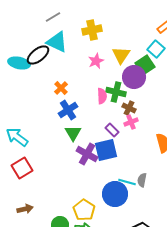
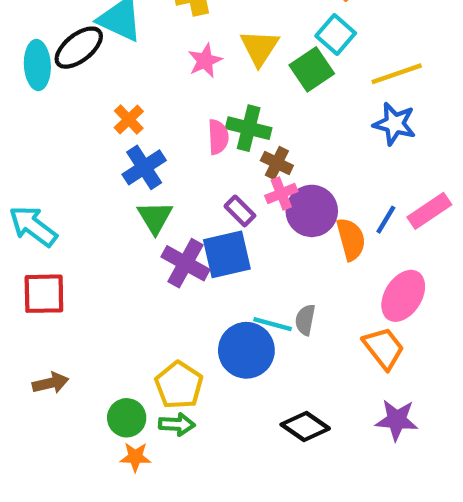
cyan ellipse: (19, 63) -> (37, 65), turned 75
purple circle: (134, 77) -> (312, 211), moved
red square: (22, 168) -> (44, 294), turned 30

